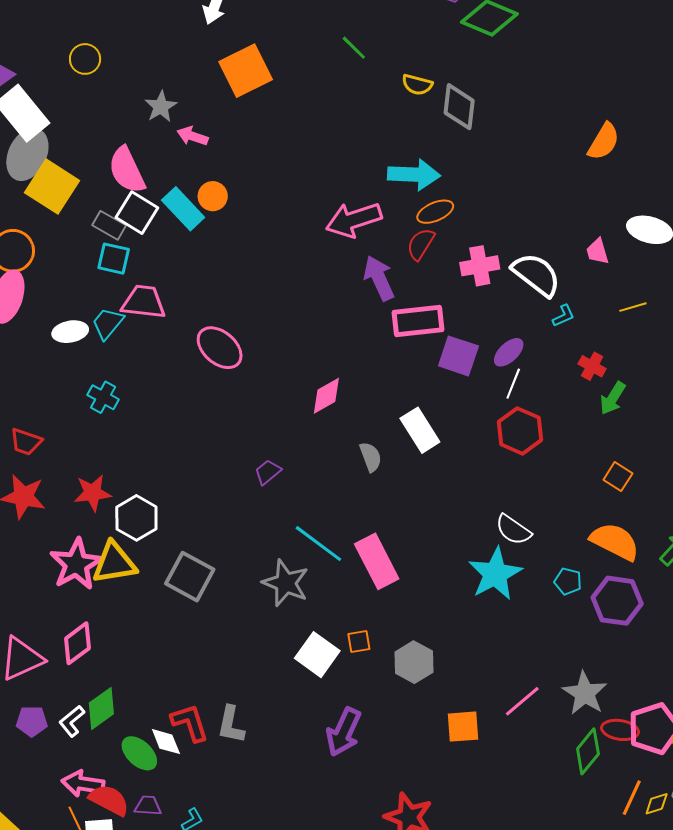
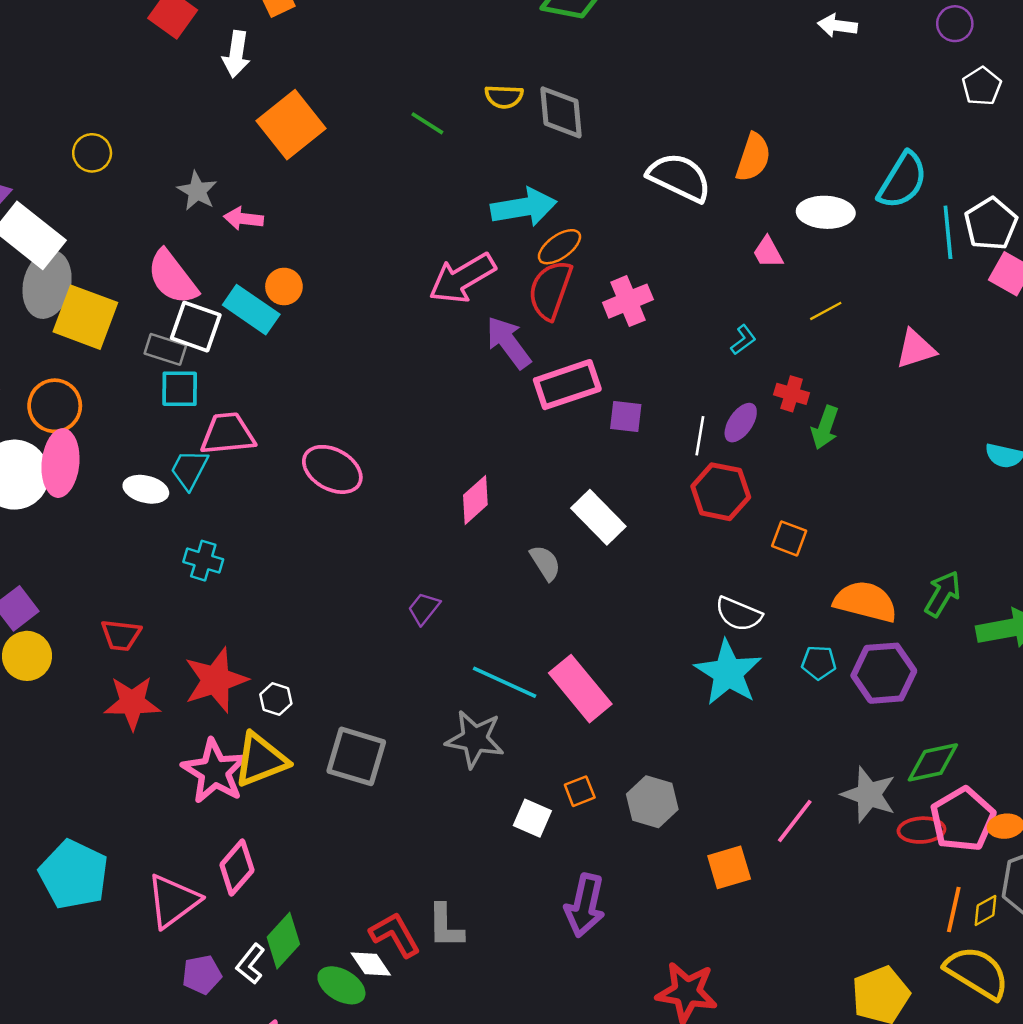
green line: (354, 48) -> (427, 123), moved
orange semicircle: (604, 142) -> (753, 157), moved
red semicircle: (421, 244) -> (550, 290), size x1.4
white semicircle: (536, 274) -> (679, 177), moved
white ellipse: (70, 332) -> (146, 489), turned 36
purple ellipse: (509, 352) -> (741, 423), moved
purple square: (458, 356) -> (626, 417), size x0.7
orange square: (618, 477) -> (789, 538), moved
red star: (93, 493) -> (216, 680), size x1.4
white hexagon: (136, 518) -> (276, 699), size x0.6
white square: (317, 655) -> (532, 818), size x0.7
green diamond: (588, 751) -> (933, 762), moved, turned 51

